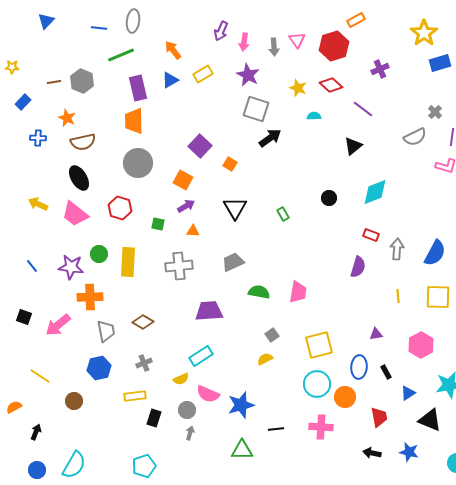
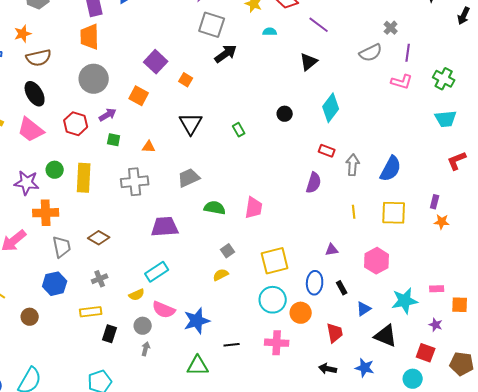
orange star: (67, 118) -> (23, 34), turned 30
cyan diamond: (375, 192) -> (331, 108), turned -32
purple arrow: (186, 206) -> (108, 115), moved

